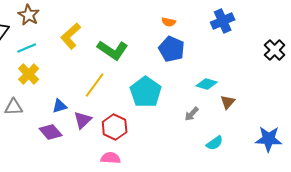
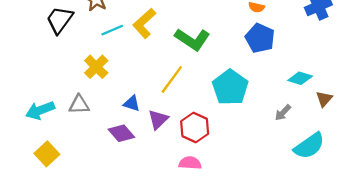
cyan line: (27, 48) -> (112, 30), moved
blue triangle: (60, 106) -> (132, 103), turned 35
cyan semicircle: (215, 143) -> (309, 146), size x1.6

